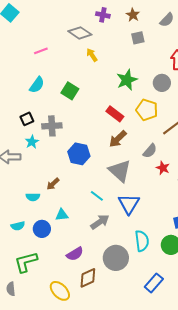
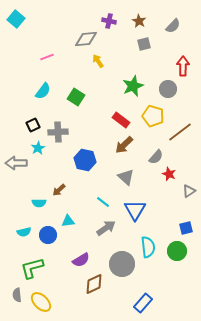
gray diamond: (80, 33) -> (86, 39), turned -40
gray triangle: (120, 171) -> (126, 177), size x0.7
blue rectangle: (154, 283) -> (143, 303), moved
yellow ellipse: (60, 291) -> (41, 302), moved

